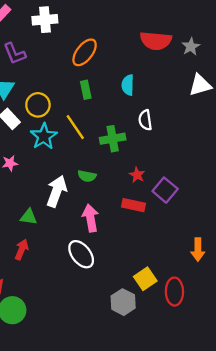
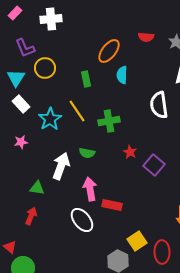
red semicircle: (156, 41) -> (146, 37), size x0.6
orange ellipse: (85, 52) -> (109, 51), moved
yellow circle: (38, 105) -> (45, 68), moved
white semicircle: (145, 120) -> (159, 105), moved, size x1.5
red rectangle: (134, 205) -> (112, 205), moved

